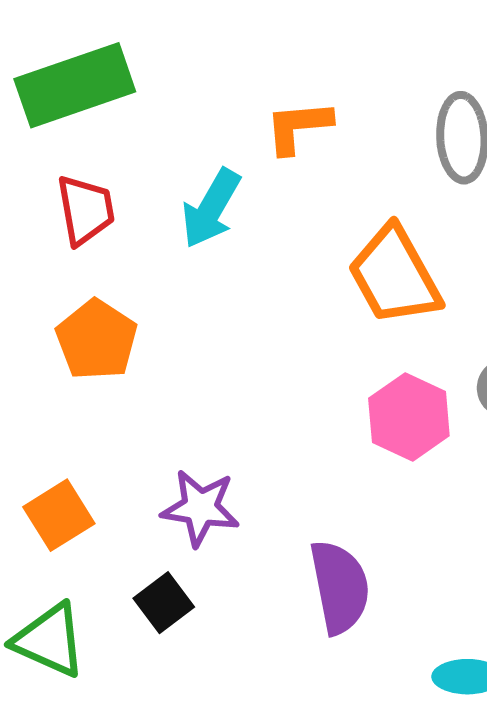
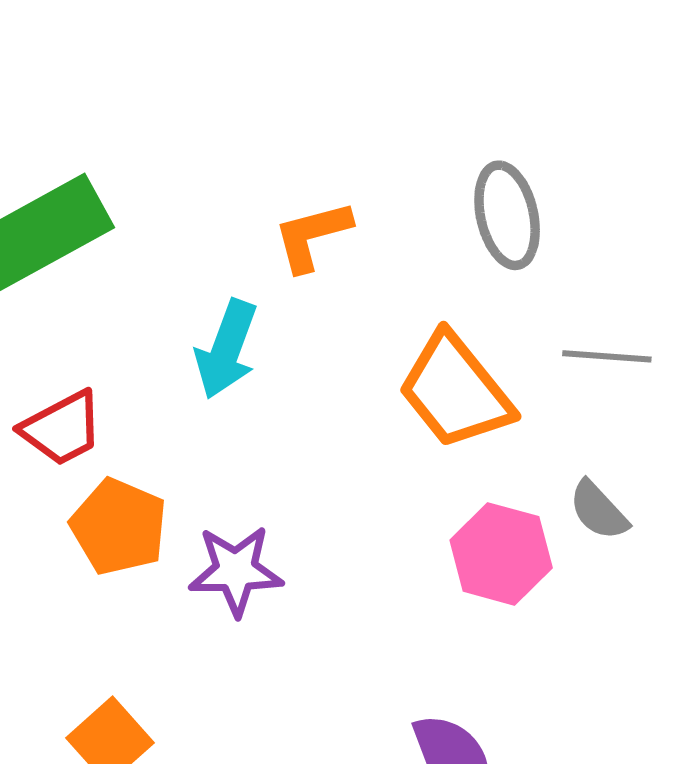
red trapezoid: (86, 210) -> (62, 428), moved, turned 82
purple star: (200, 508) -> (236, 571), moved

